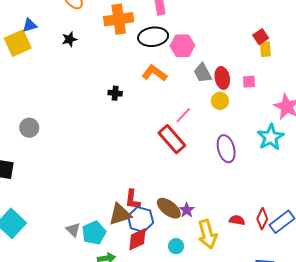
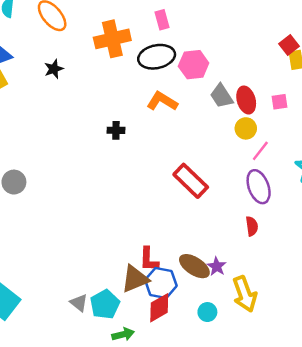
pink line: (183, 115) -> (260, 151), moved
red semicircle: (237, 220) -> (252, 226), moved, turned 77

